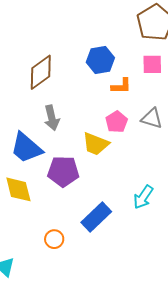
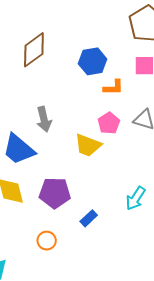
brown diamond: (41, 72) -> (34, 50), moved
purple pentagon: (63, 171) -> (55, 193), moved
blue rectangle: (96, 217) -> (89, 218), size x0.6

